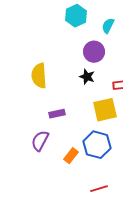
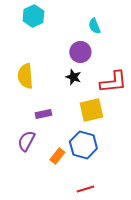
cyan hexagon: (76, 16) -> (33, 16), moved
cyan semicircle: (108, 26) -> (94, 26), turned -49

